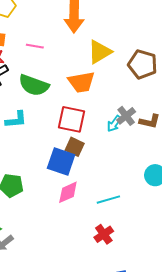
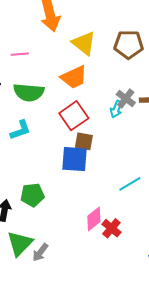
yellow triangle: (100, 52) -> (84, 43), turned -36
red square: (71, 119) -> (74, 116), turned -32
pink diamond: (68, 192) -> (94, 219), moved
red cross: (104, 234) -> (111, 228), moved

